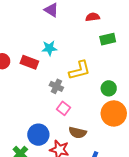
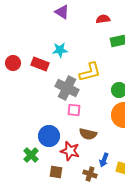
gray cross: (56, 86) -> (67, 88), size x1.6
pink square: (63, 108) -> (74, 110), turned -32

